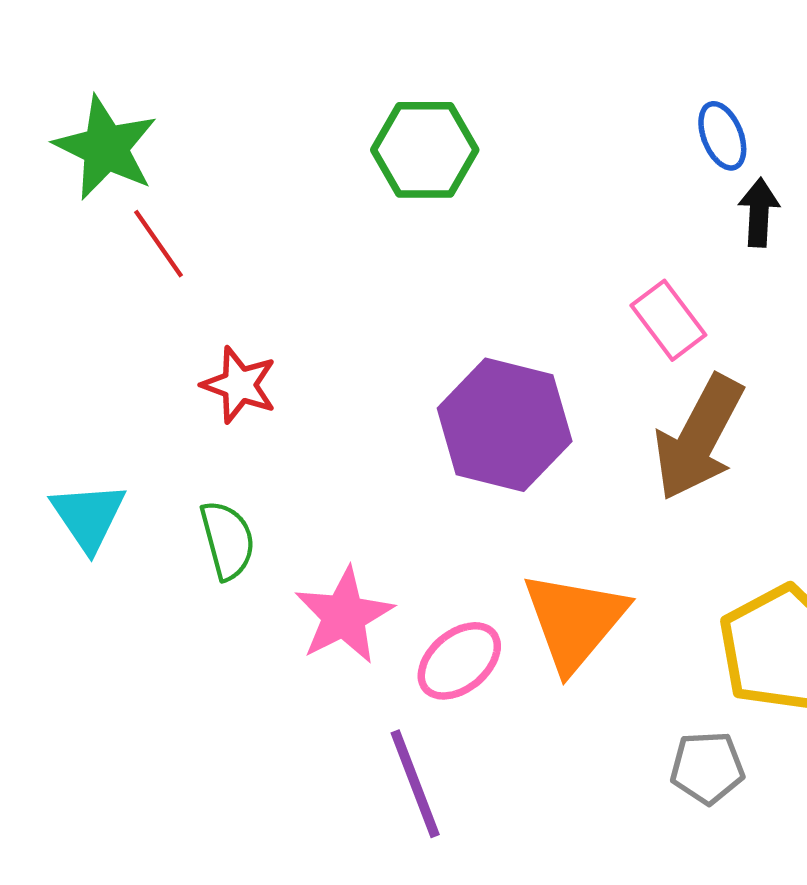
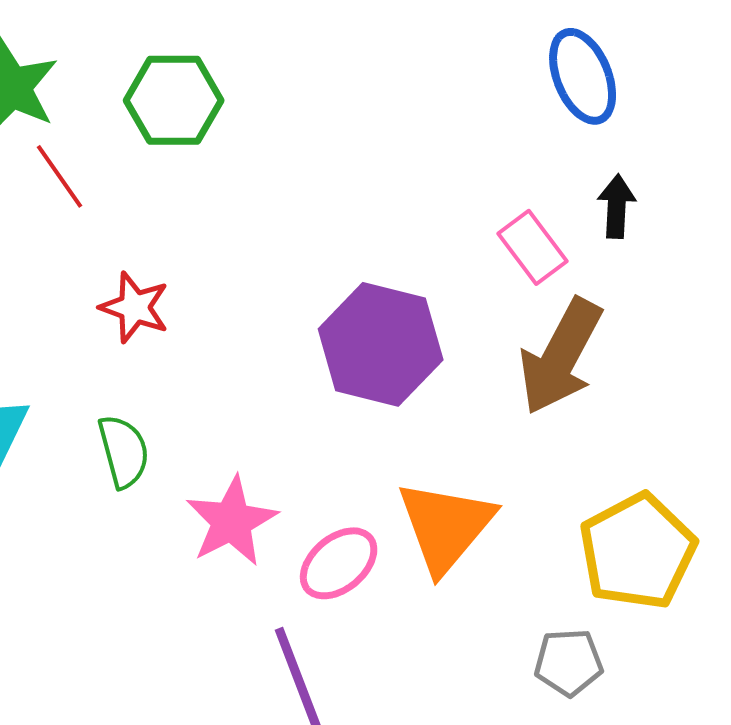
blue ellipse: (722, 136) -> (583, 76), size x1.5
green hexagon: (425, 150) -> (174, 100), moved
black arrow: (759, 212) -> (617, 206), moved

